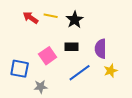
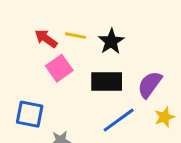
black rectangle: (72, 47) -> (107, 82), size x1.5
purple semicircle: (101, 49) -> (150, 84), turned 36
pink square: (48, 56) -> (59, 68), moved

